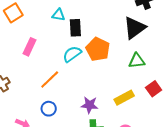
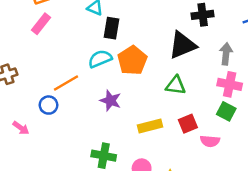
pink rectangle: (30, 47) -> (41, 24), moved
purple star: (90, 105) -> (111, 101), moved
blue circle: (49, 109) -> (49, 105), moved

